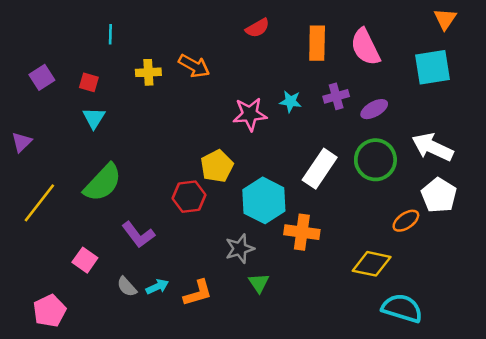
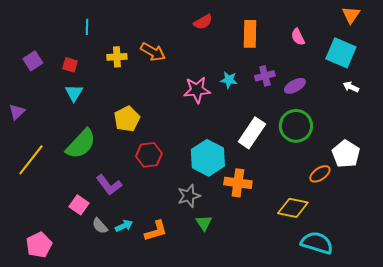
pink semicircle: (365, 47) -> (298, 37), moved, size x0.6
cyan square: (433, 67) -> (341, 53), turned 32
white arrow: (433, 147) -> (351, 87), moved, size x0.5
yellow pentagon: (217, 166) -> (127, 119), moved
pink square: (85, 260) -> (79, 205), moved

